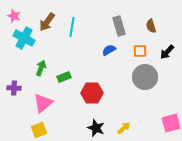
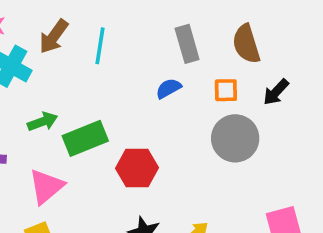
brown semicircle: (151, 26) -> (246, 44), size x1.5
green arrow: (41, 68) -> (43, 122), turned 49
green rectangle: (64, 77) -> (85, 138), size x1.6

